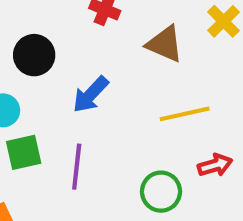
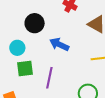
blue arrow: (91, 94) -> (59, 44), turned 66

